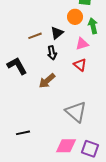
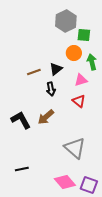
black L-shape: (17, 66) -> (21, 120), moved
pink diamond: (66, 146) -> (65, 182), turned 50

